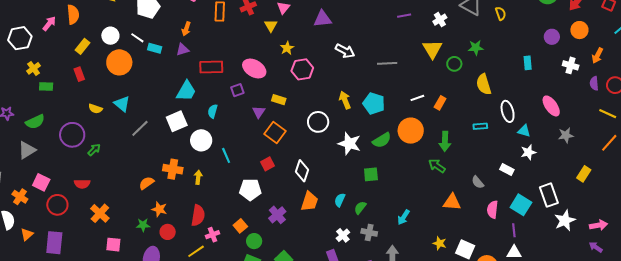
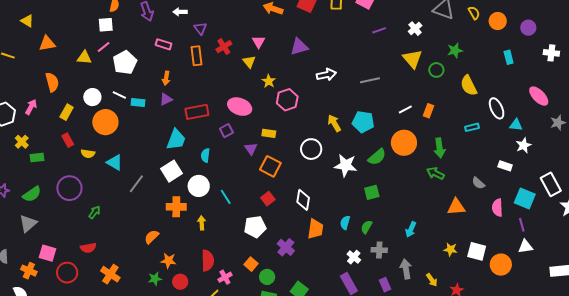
pink arrow: (49, 24) -> (31, 107), moved
orange circle: (579, 30) -> (498, 21), moved
white arrow: (345, 51) -> (326, 75), turned -30
yellow semicircle: (95, 109) -> (88, 154), moved
purple circle: (72, 135) -> (69, 188), moved
orange cross: (173, 169) -> (176, 207), moved

